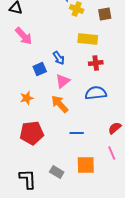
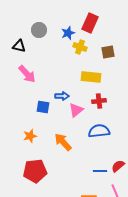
blue arrow: (59, 58) -> (62, 96), turned -56
blue square: (40, 69) -> (43, 107), turned 32
pink triangle: (63, 81) -> (76, 110), moved
blue line: (77, 133) -> (100, 171), moved

